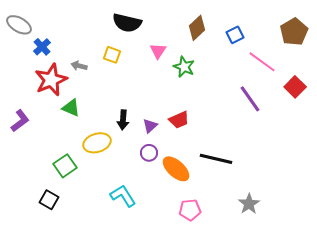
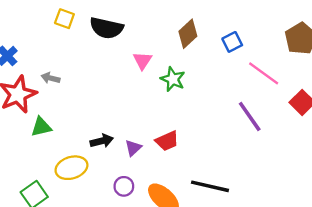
yellow square: (112, 55) -> (64, 19), moved
green triangle: (71, 108) -> (41, 127), turned -36
black arrow: (123, 120) -> (102, 141), turned -108
purple circle: (149, 153) -> (124, 186), moved

